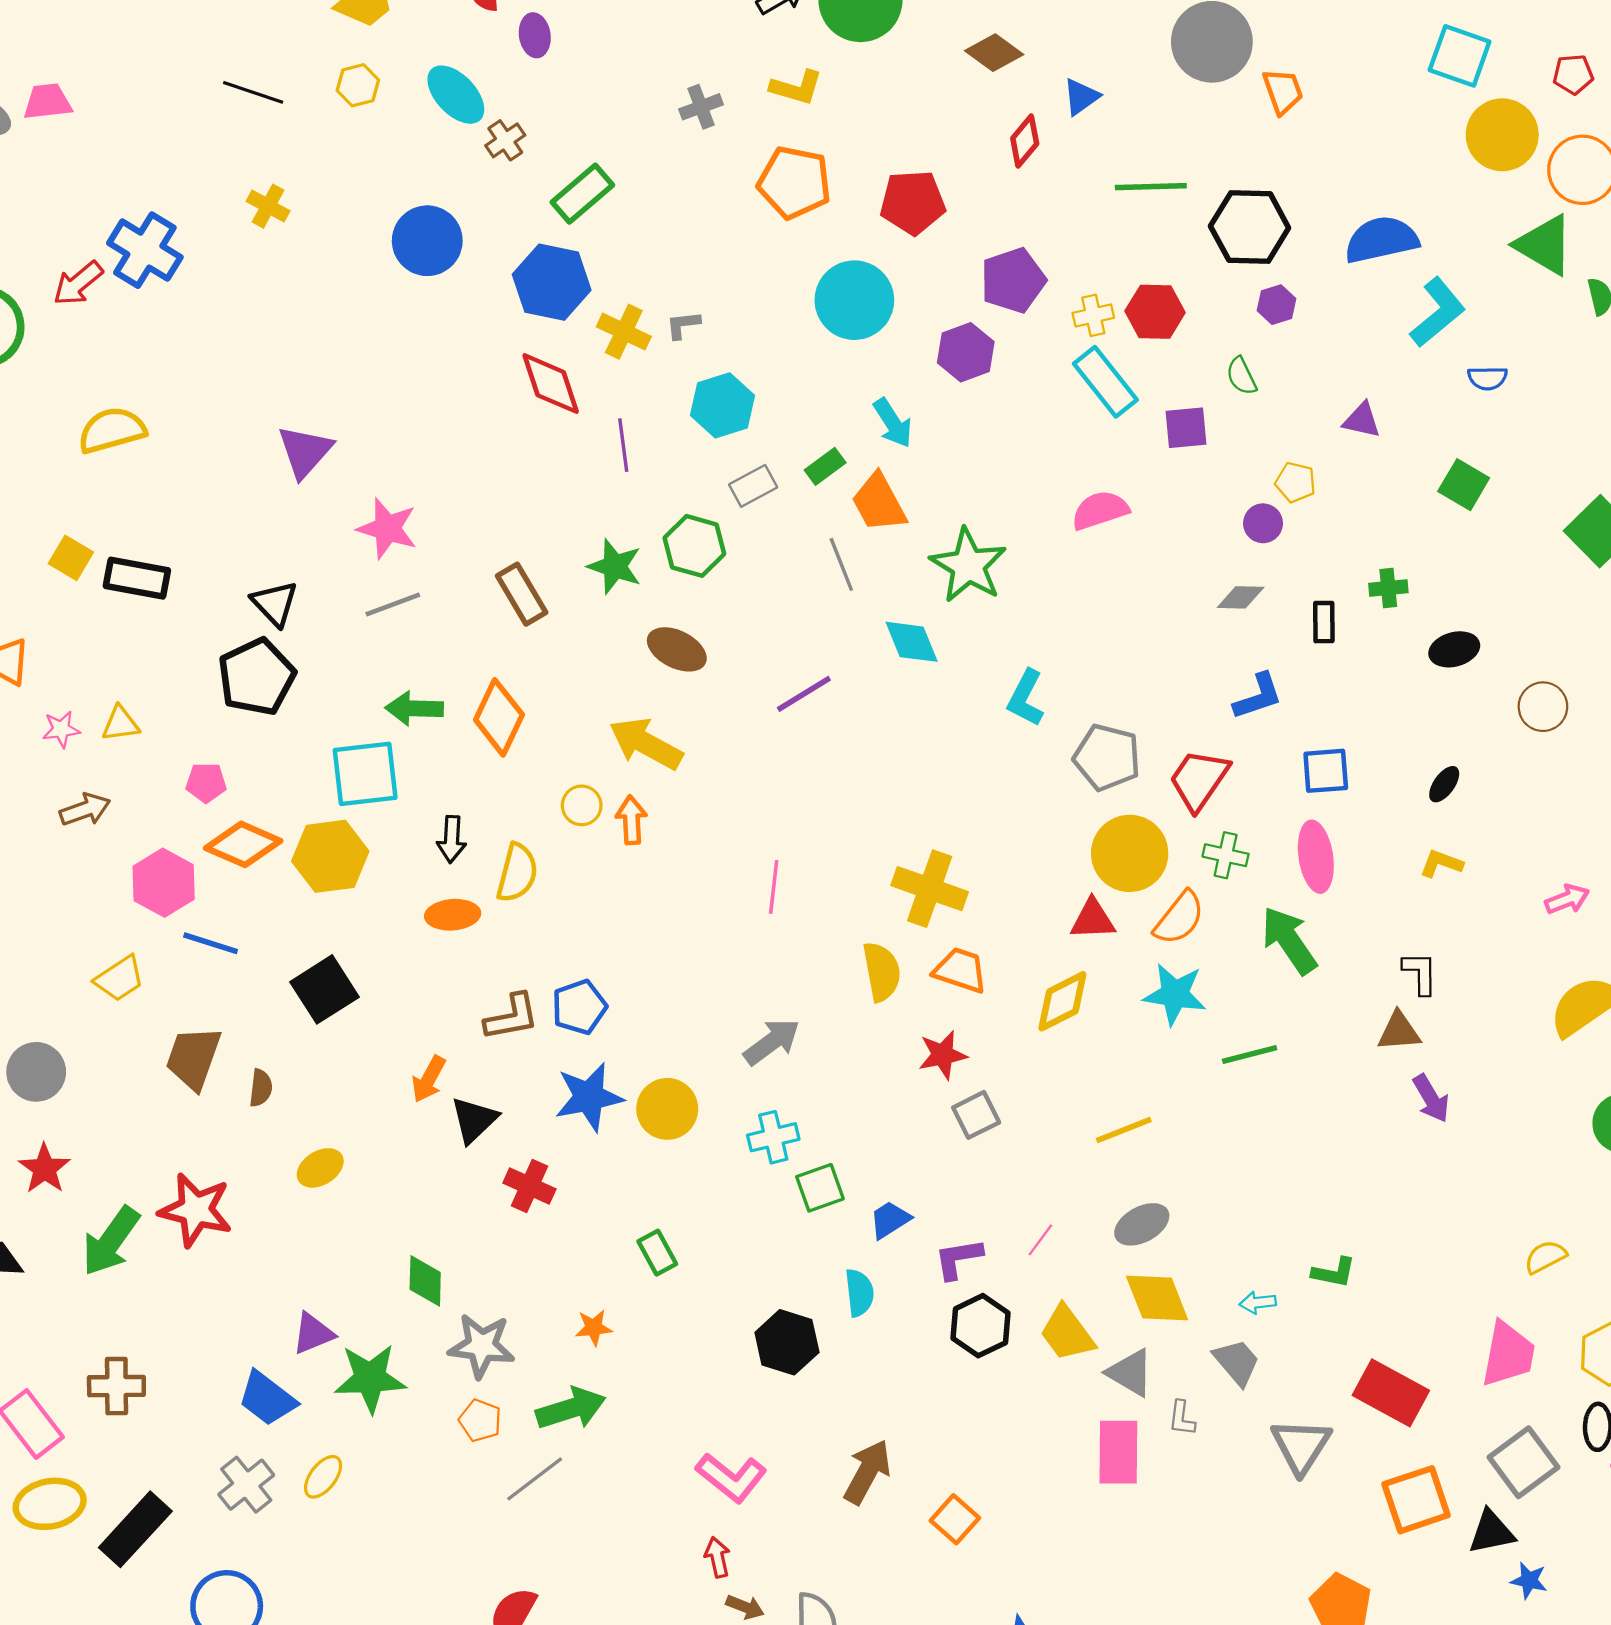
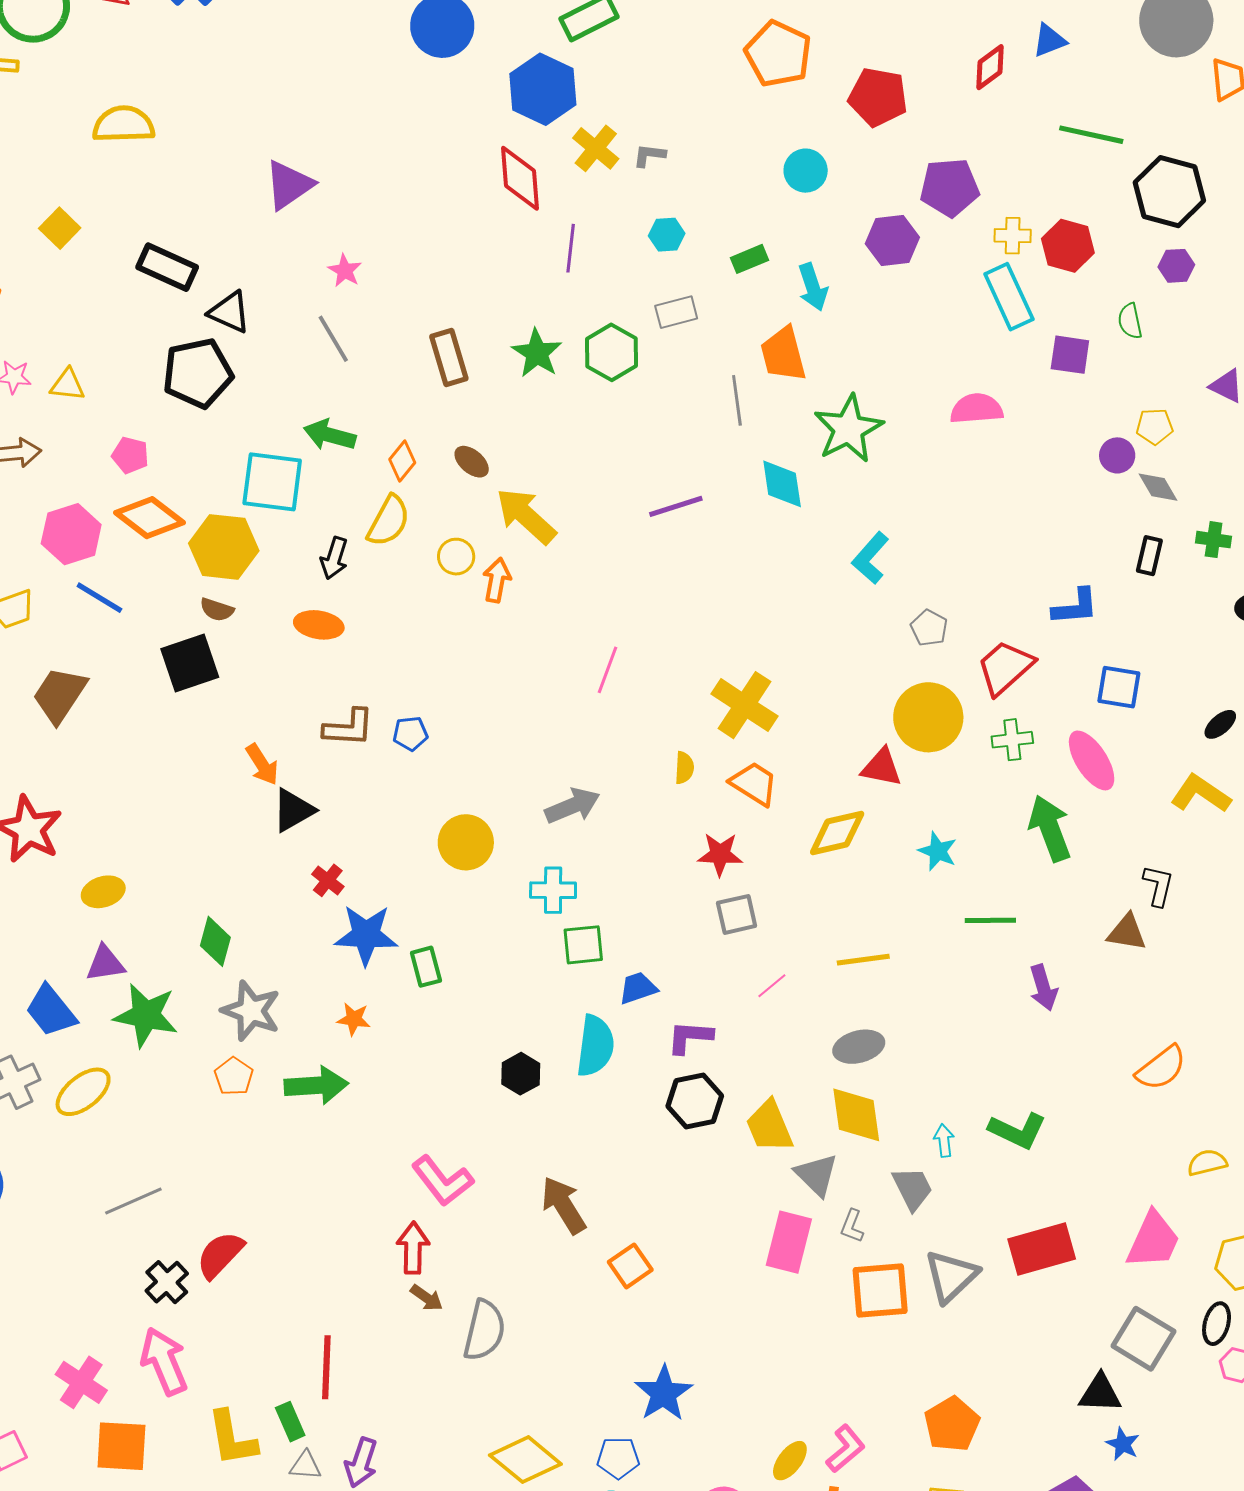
cyan circle: (854, 300) -> (806, 171), size x0.6
cyan hexagon: (723, 405) -> (667, 235), size x0.6
green rectangle: (825, 466) -> (750, 259), moved
yellow pentagon: (1295, 482) -> (1155, 426), turned -30
pink star: (387, 528) -> (345, 271), size x0.6
black rectangle: (137, 578) -> (167, 267), moved
gray diamond: (1241, 597) -> (1158, 487), moved, turned 45
black triangle: (275, 603) -> (230, 312), turned -36
gray line: (393, 604) -> (333, 339), turned 66
brown ellipse: (677, 649) -> (472, 462), moved, size x0.7
orange diamond: (499, 717) -> (402, 461), size x0.6
gray pentagon: (1107, 757) -> (929, 628), size x0.6
green cross: (1226, 855) -> (1012, 740), turned -33
pink ellipse: (1316, 857) -> (1092, 760), turned -38
yellow L-shape: (1441, 864) -> (1201, 794), size x1.5
yellow semicircle: (517, 873) -> (389, 521), moved
orange semicircle: (1179, 918) -> (1161, 1068), moved
yellow semicircle: (882, 972) -> (684, 768), size x0.6
cyan star: (1175, 994) -> (938, 851), size x0.7
blue pentagon: (579, 1007) -> (410, 734), size x0.7
orange arrow: (429, 1079) -> (262, 764), turned -75
brown semicircle: (261, 1088) -> (217, 610), moved, turned 88
blue star: (589, 1097) -> (366, 935), moved
purple arrow: (1431, 1098) -> (1043, 988), moved
yellow ellipse: (320, 1168) -> (103, 892), moved
red cross: (529, 1186) -> (328, 880), size x0.7
pink line: (1040, 1240) -> (772, 986), moved
green L-shape: (1334, 1273) -> (1017, 1131), size x1.4
cyan semicircle: (859, 1293) -> (595, 1046), size x1.4
cyan arrow: (1258, 1303) -> (944, 1141), turned 76
black hexagon: (787, 1342) -> (521, 1074), size x0.7
red rectangle: (1391, 1393) -> (1042, 1249), turned -58
gray square: (1523, 1462) -> (1143, 1339), turned -36
brown arrow: (867, 1472) -> (564, 1205), turned -74
yellow ellipse: (323, 1477) -> (83, 1092), size x1.4
gray line: (535, 1479) -> (133, 1201), moved
orange square: (1416, 1500) -> (880, 1290), moved
red arrow: (717, 1557) -> (413, 1248), size x1.4

